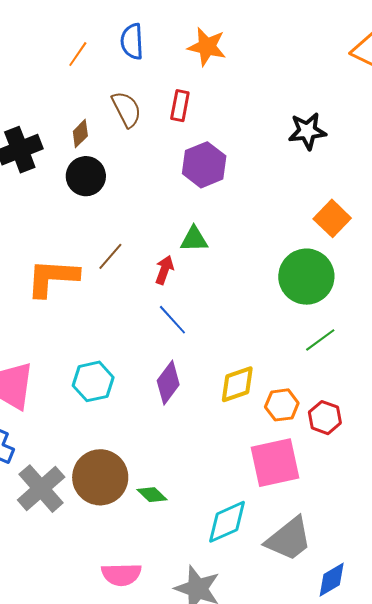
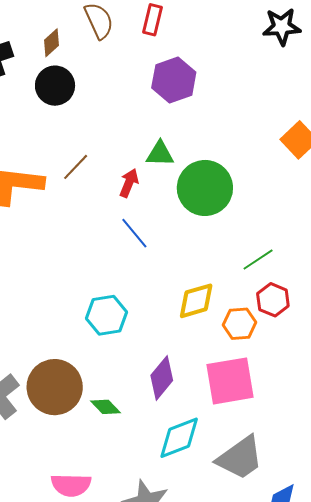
black star: (307, 131) -> (282, 27), moved
green circle: (306, 277) -> (205, 188), moved
green line: (320, 340) -> (258, 260), moved
cyan hexagon: (93, 381) -> (106, 315), moved
purple diamond: (168, 383) -> (162, 378), moved
red hexagon: (325, 418) -> (273, 300), moved

